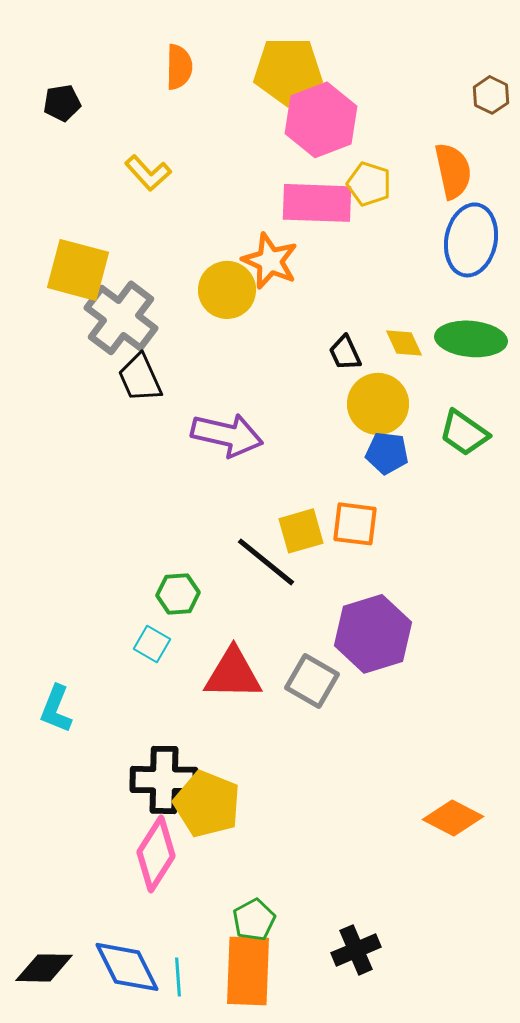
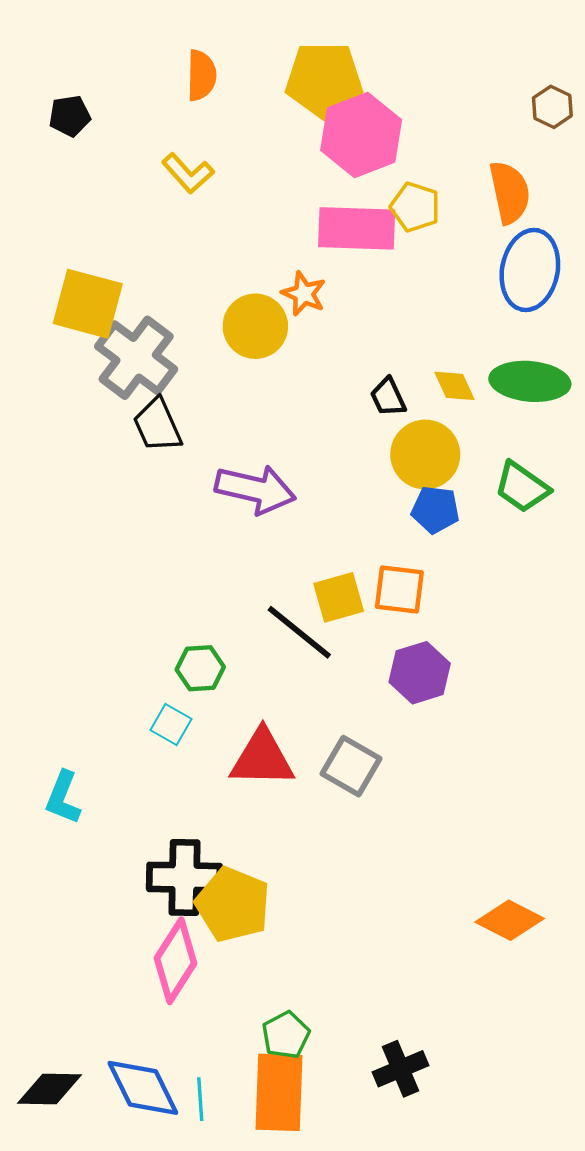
yellow L-shape: (148, 173) -> (188, 173), moved
orange star: (270, 261) -> (304, 294), size x0.7
purple hexagon: (373, 634) -> (420, 673), moved, size x0.7

